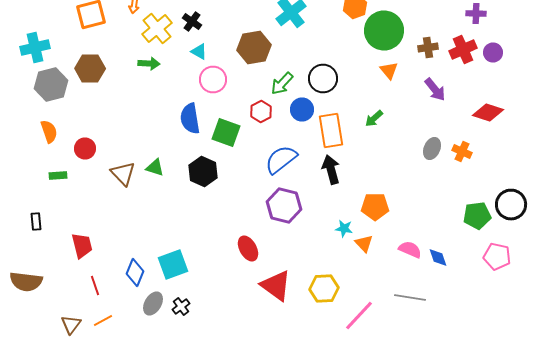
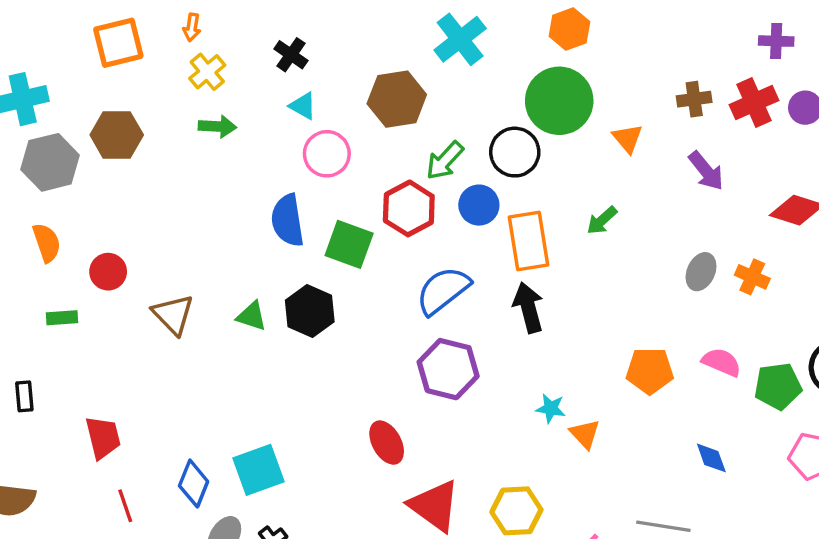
yellow cross: (157, 28) -> (207, 72), moved, size x0.7
green circle: (384, 30) -> (559, 101), moved
red hexagon: (261, 112) -> (409, 208), size x1.4
green triangle: (155, 168) -> (252, 316), moved
orange pentagon: (375, 206) -> (650, 371), moved
pink semicircle: (410, 250) -> (722, 362), moved

